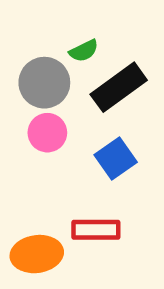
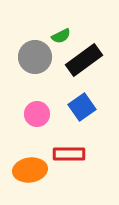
pink circle: (47, 133) -> (37, 114), moved

